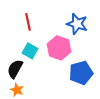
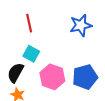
blue star: (77, 24) -> (81, 25), turned -30
pink hexagon: (59, 48) -> (52, 77), moved

